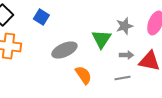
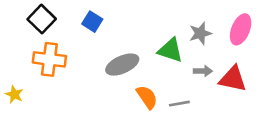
green triangle: (101, 39) -> (170, 50), turned -45
gray line: (122, 78) -> (179, 104), moved

